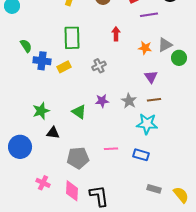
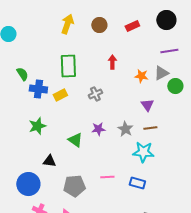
purple line: (149, 15) -> (169, 51), moved
green star: (41, 111) -> (37, 126), moved
blue circle: (20, 147) -> (28, 184), moved

